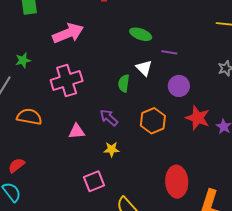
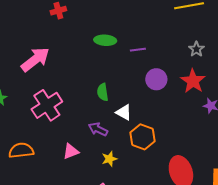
white triangle: (144, 68) -> (124, 112), moved
red star: (198, 118) -> (193, 81), moved, turned 30
orange hexagon: (153, 121) -> (143, 137), moved

